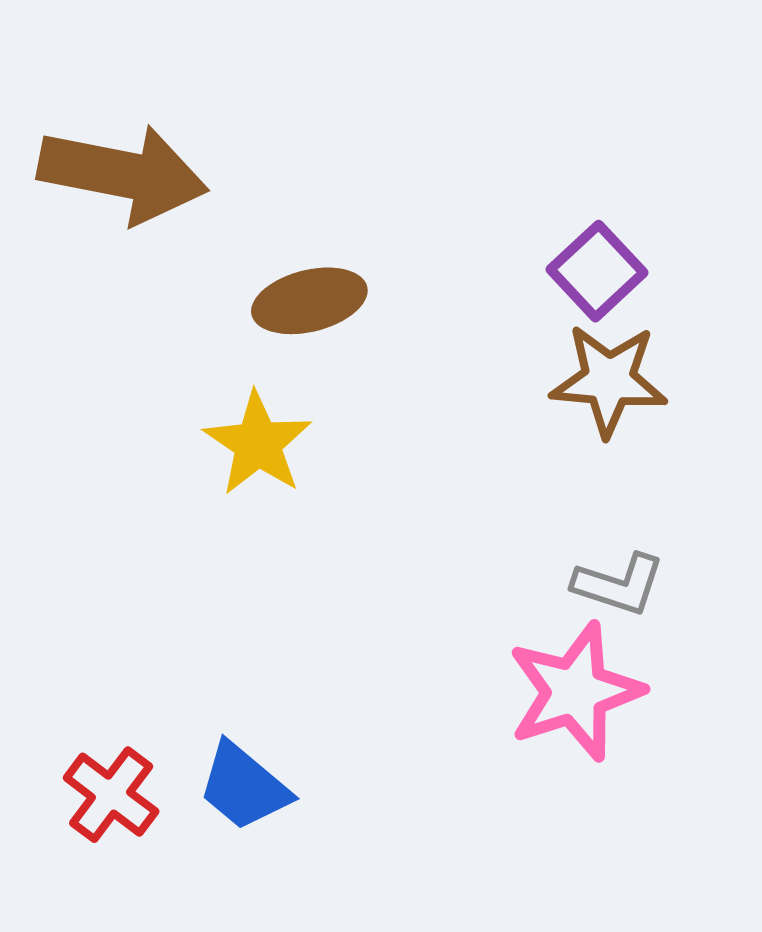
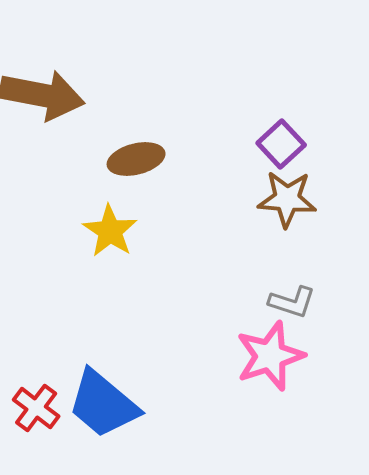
blue trapezoid: (244, 787) -> (103, 404), size x1.5

